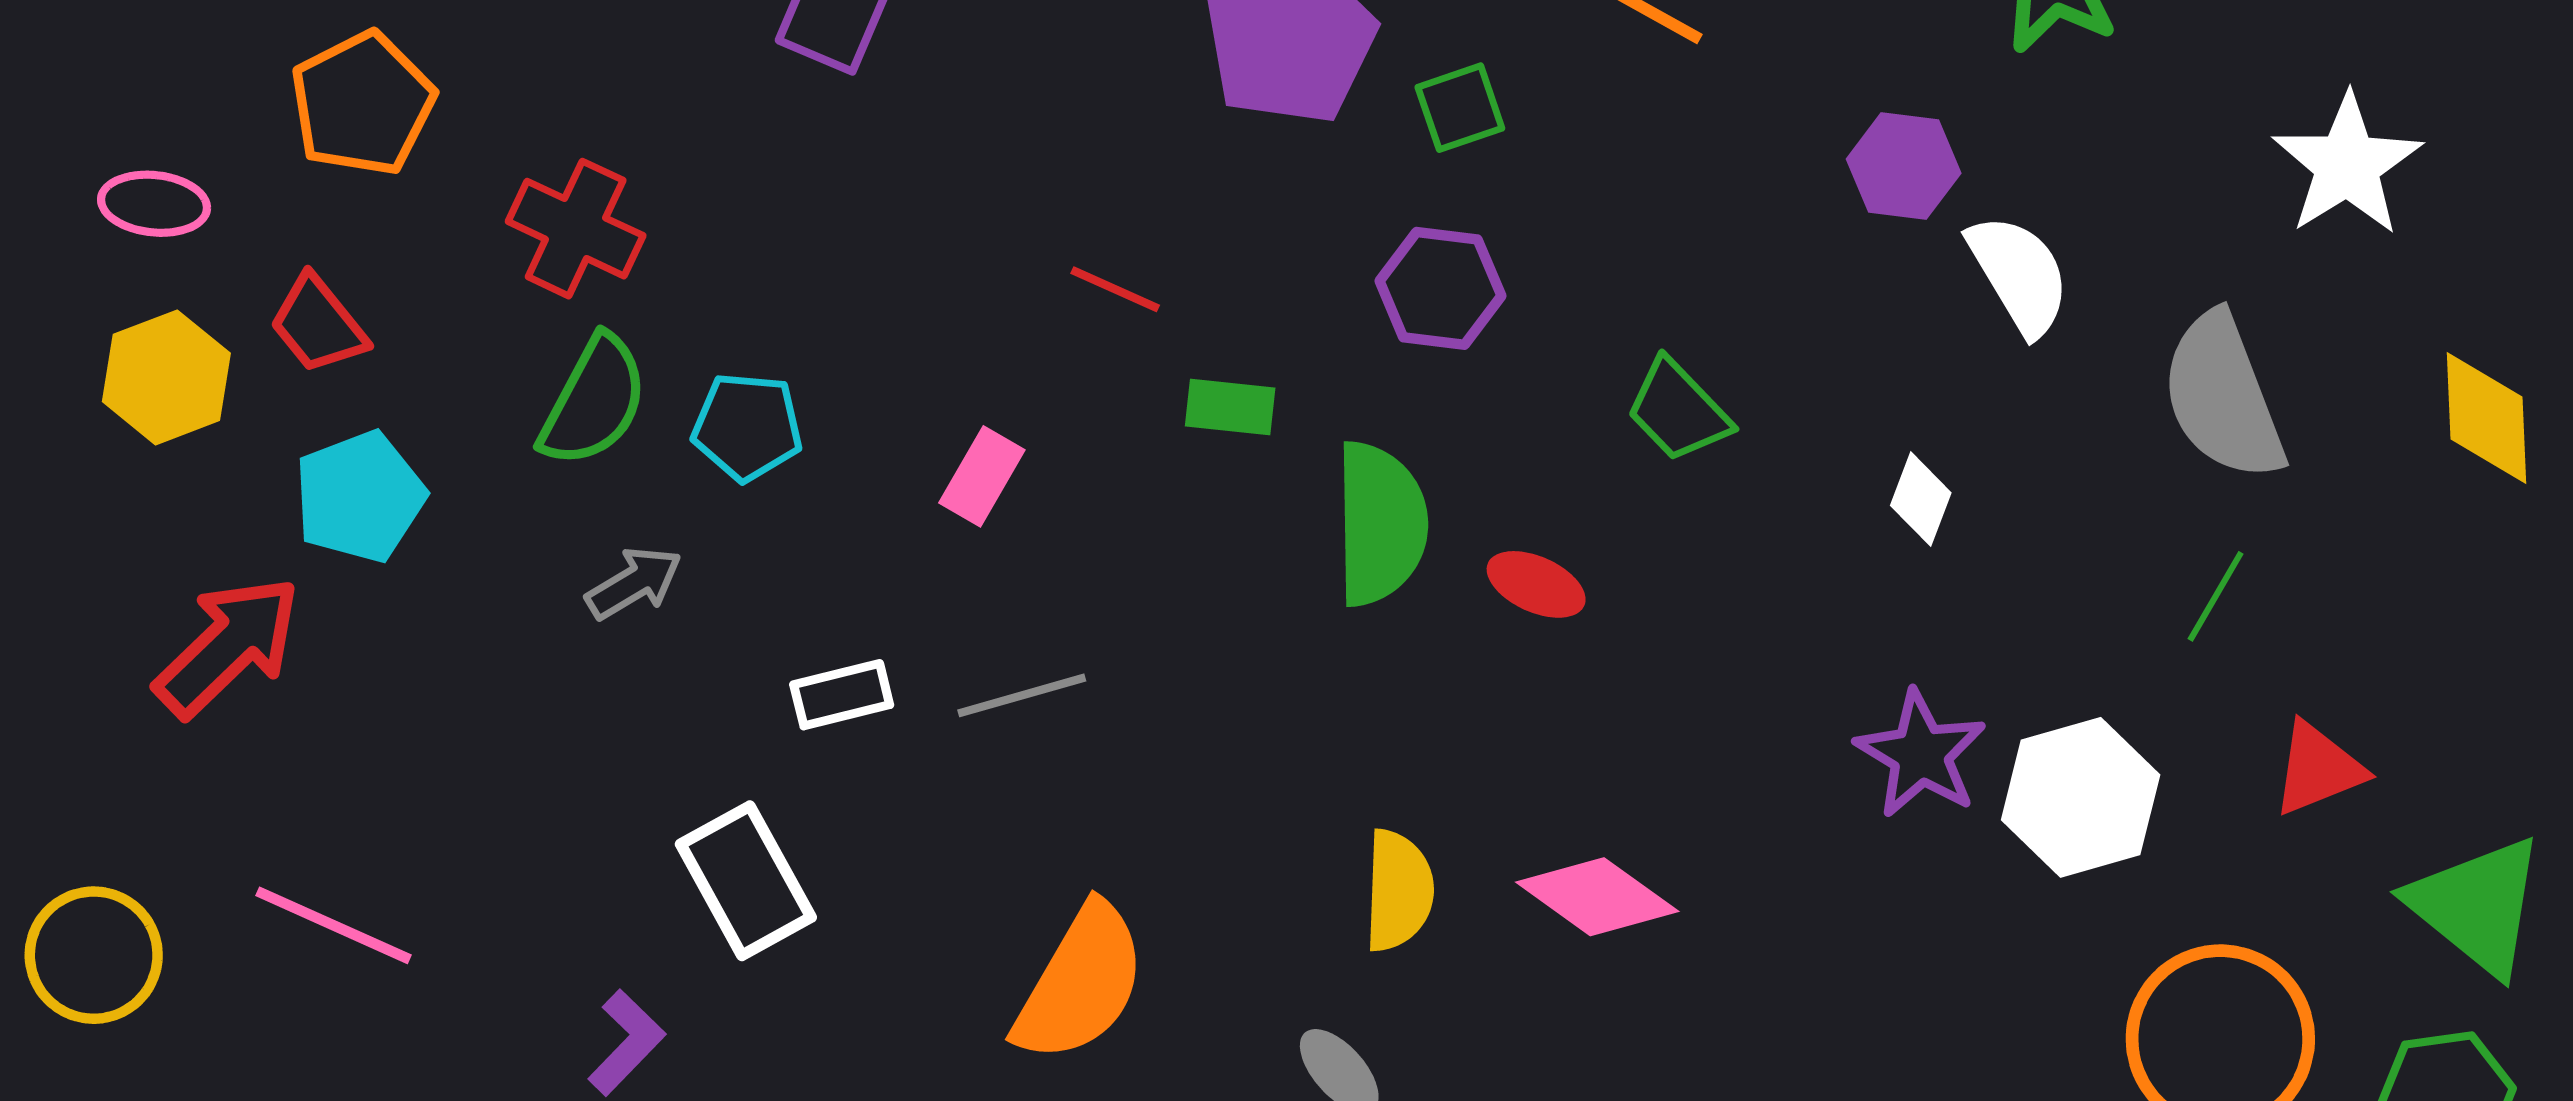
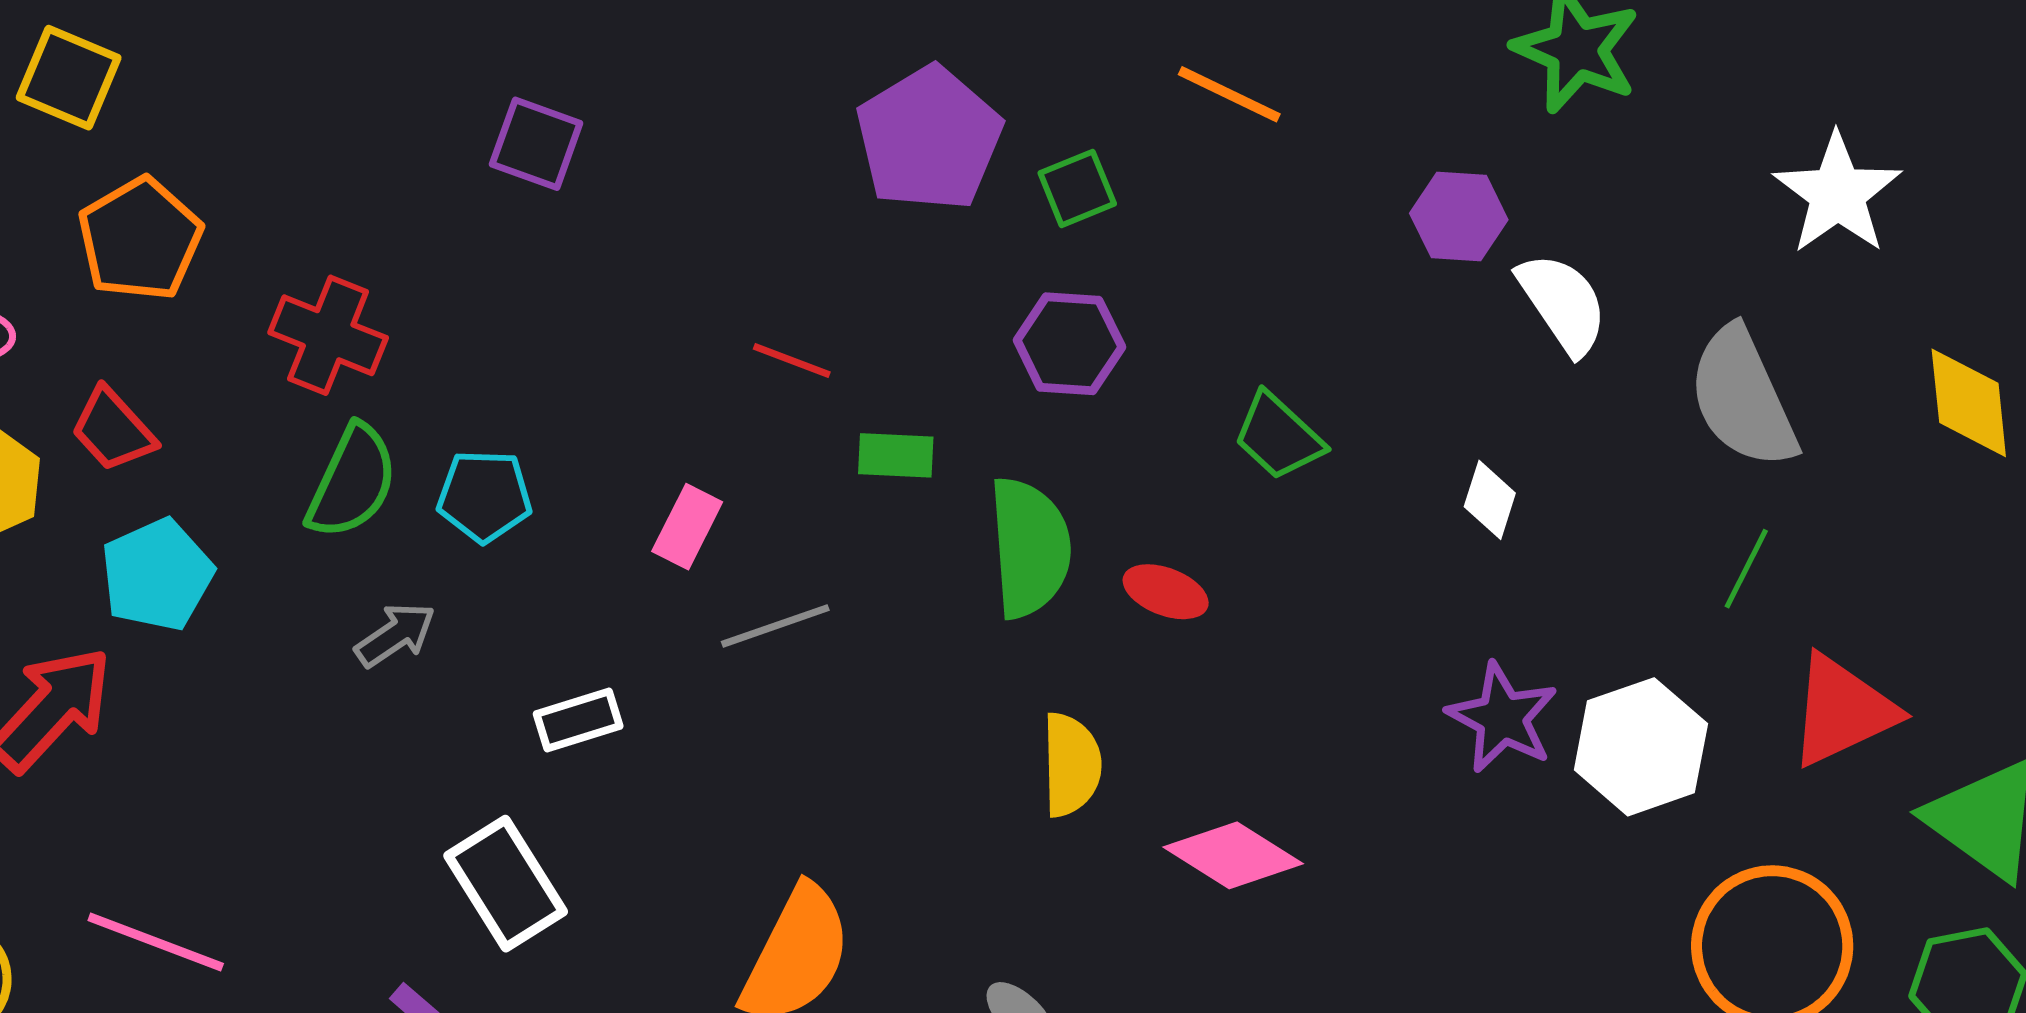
gray line: (1022, 695) -> (775, 626), moved
red triangle: (2318, 769) -> (1842, 711), size x1.4
yellow semicircle: (1398, 891) -> (1071, 765), moved

